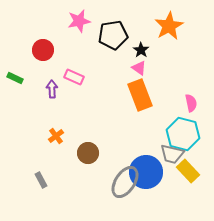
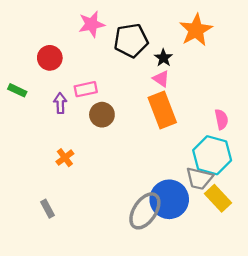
pink rectangle: (74, 77) -> (86, 89), turned -36
brown circle: (88, 153) -> (102, 115), moved

